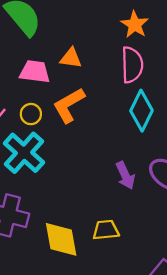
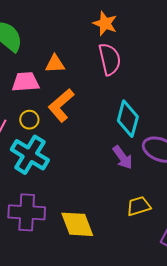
cyan diamond: (141, 111) -> (128, 119), moved
yellow trapezoid: (106, 230) -> (139, 206), moved

